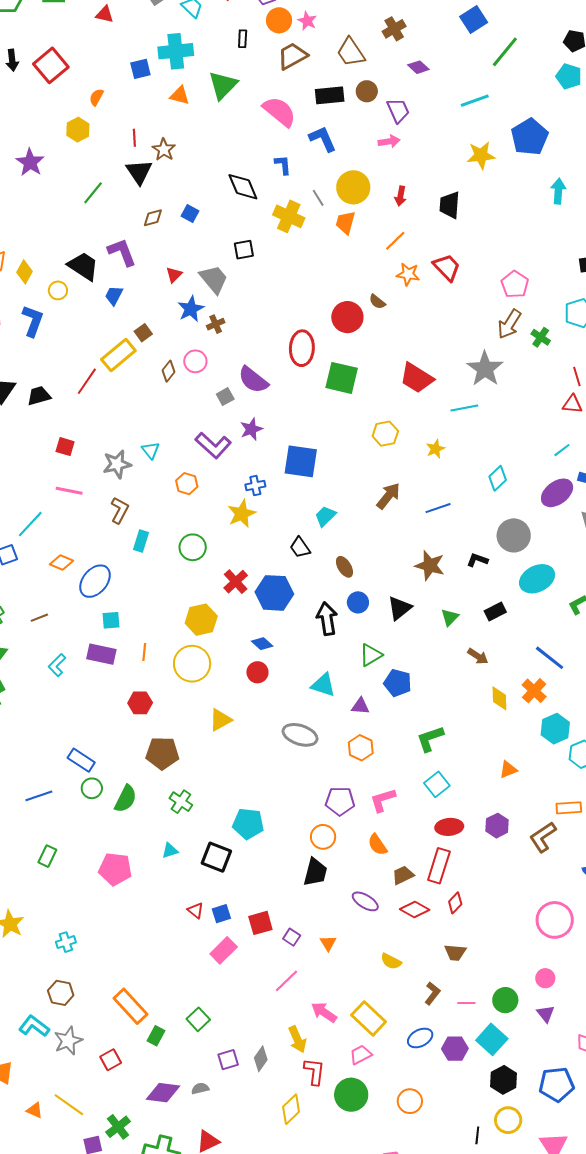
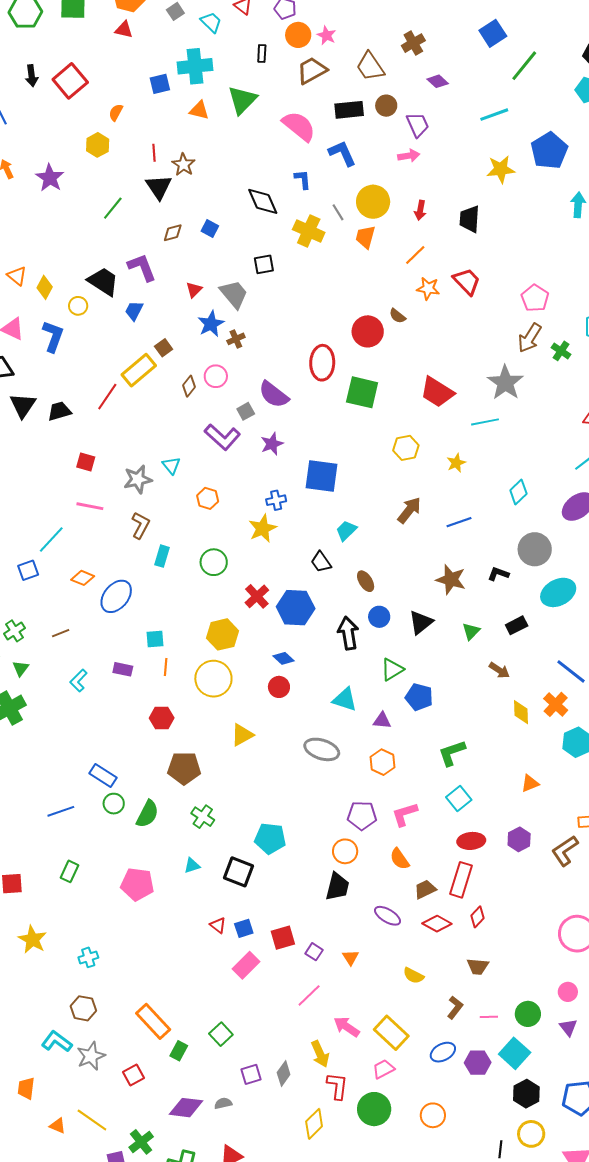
purple L-shape: (213, 445) -> (222, 437), moved
cyan square: (111, 620) -> (155, 639), moved
purple rectangle: (101, 654) -> (123, 669), size x0.7

